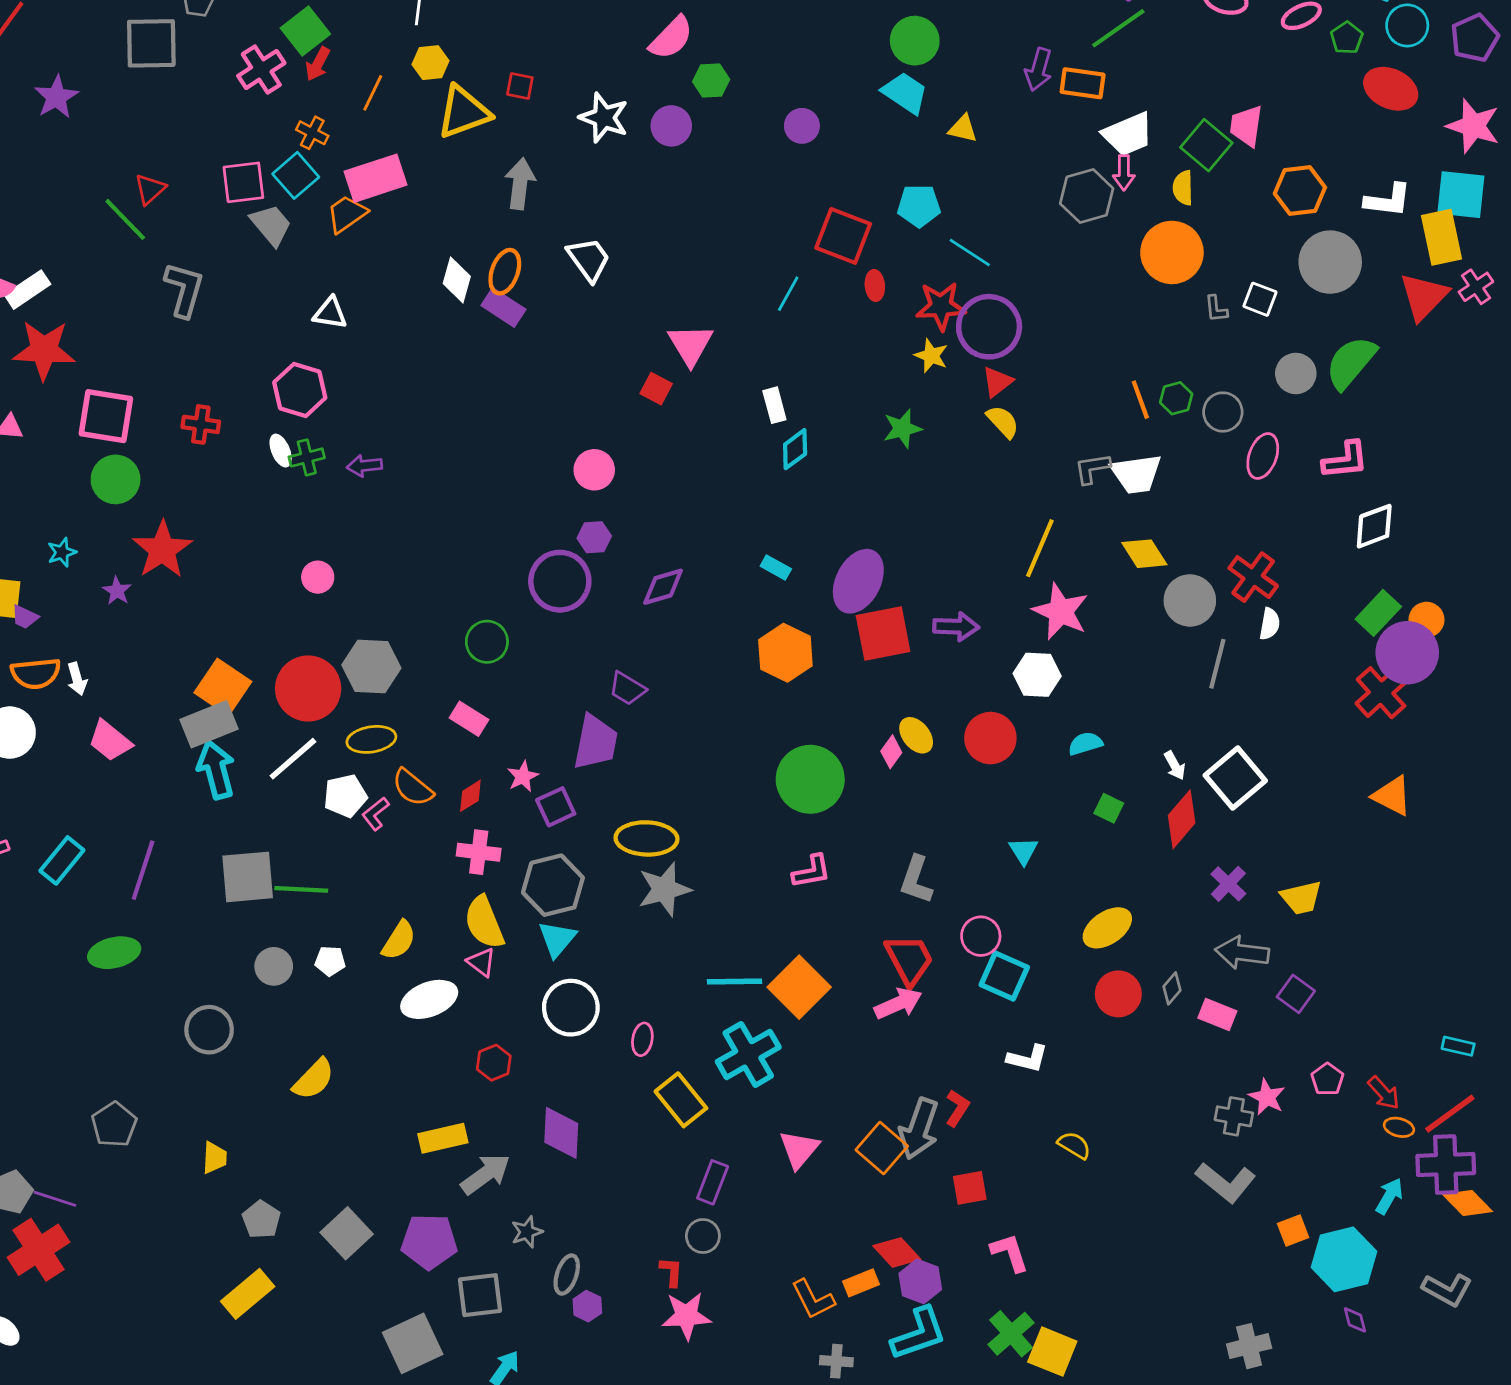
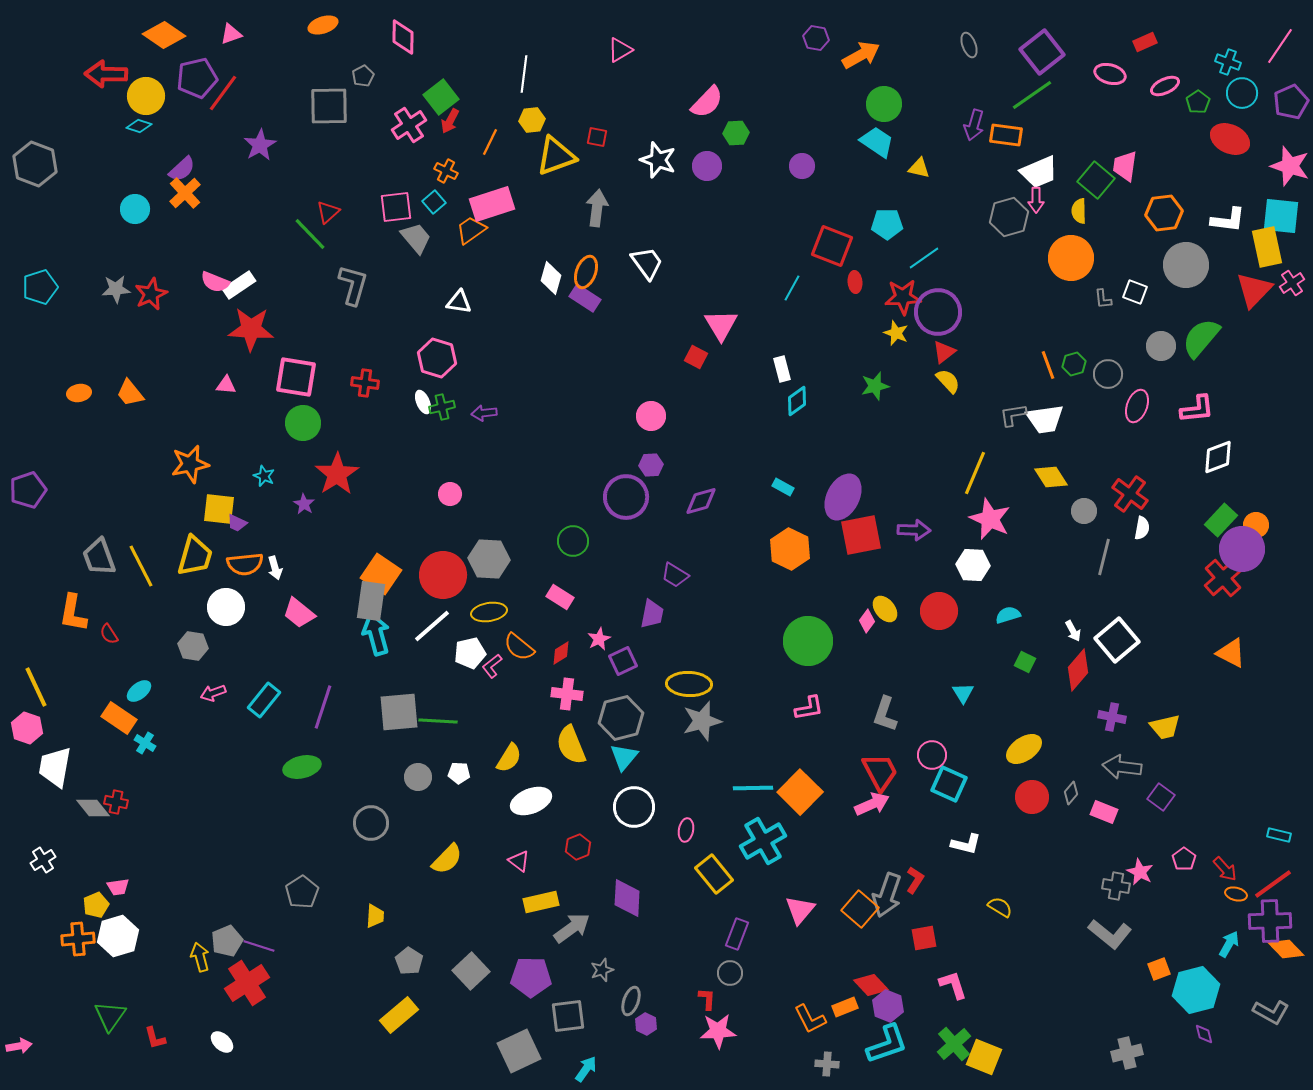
cyan square: (296, 175) -> (434, 202), size x0.7
cyan line: (970, 252) -> (924, 258), turned -68
cyan star: (62, 552) -> (264, 476), turned -30
gray circle: (1190, 600) -> (1084, 511), size x0.7
gray rectangle: (209, 724) -> (371, 601), turned -60
purple trapezoid: (596, 742) -> (652, 614), size x0.7
purple cross: (1228, 884) -> (1112, 717), turned -32
pink triangle: (481, 962) -> (519, 861), moved

